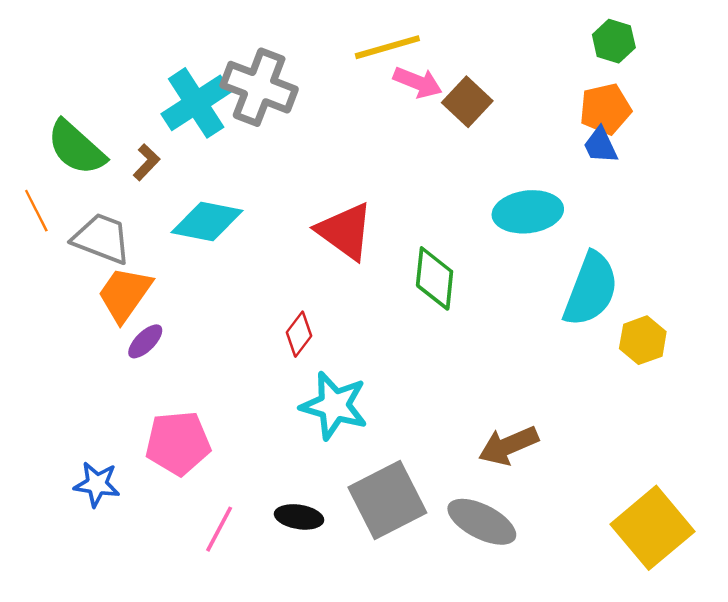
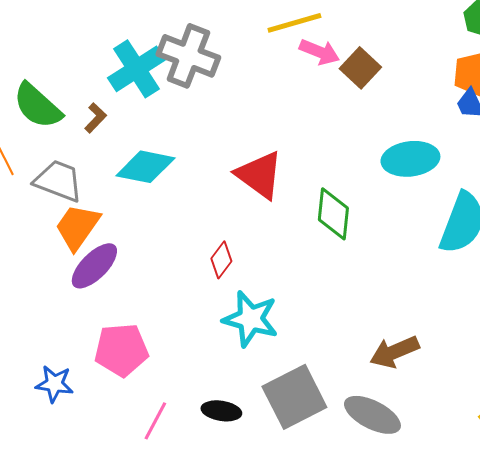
purple ellipse: (145, 341) -> (94, 266), size x1.6

